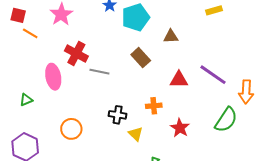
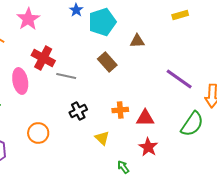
red triangle: (179, 80) -> (145, 118), moved
black cross: (118, 115) -> (78, 111), moved, turned -36
red star: (180, 128) -> (148, 147), moved

